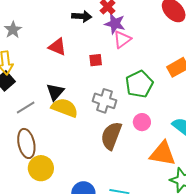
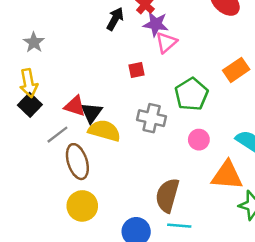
black arrow: (82, 16) -> (115, 19), turned -60
red triangle: (57, 47) -> (75, 106), moved
brown semicircle: (111, 136) -> (167, 195), moved
brown ellipse: (26, 143) -> (77, 162), moved

